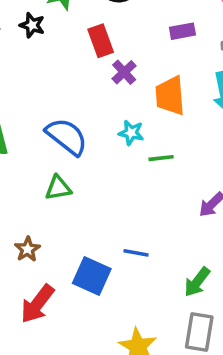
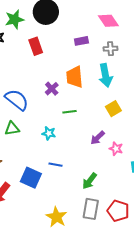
purple cross: (124, 72) -> (52, 89), moved
cyan star: (131, 133) -> (49, 133), moved

